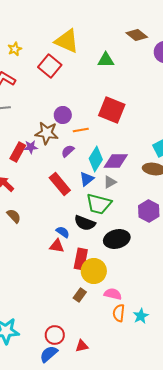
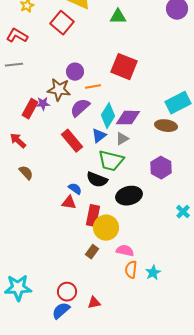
purple semicircle: (68, 151) -> (80, 108), size x1.5

